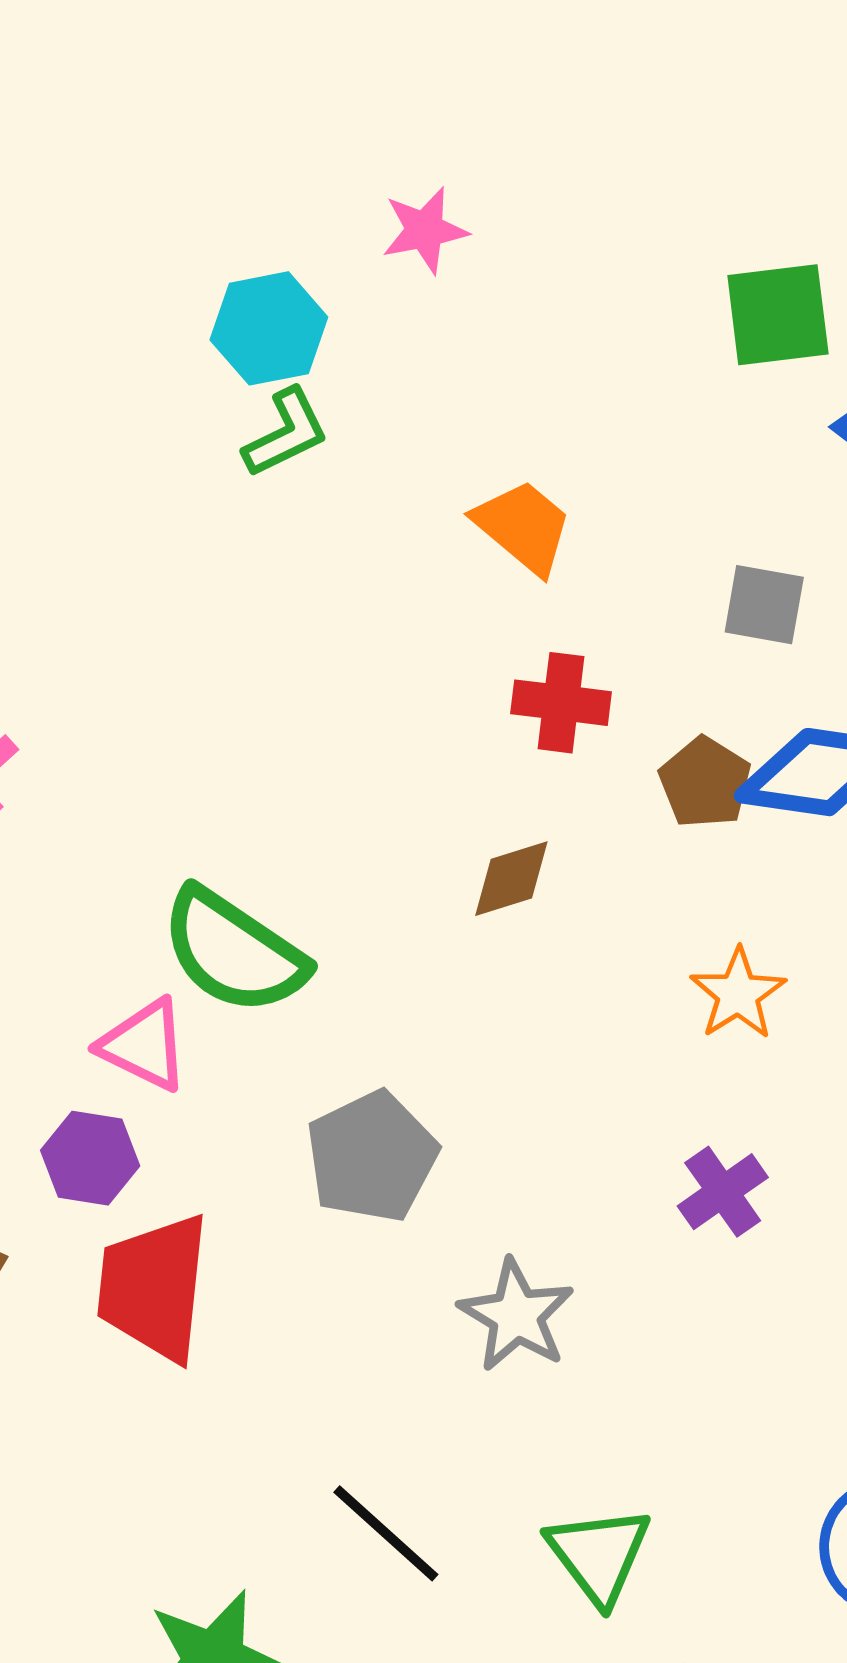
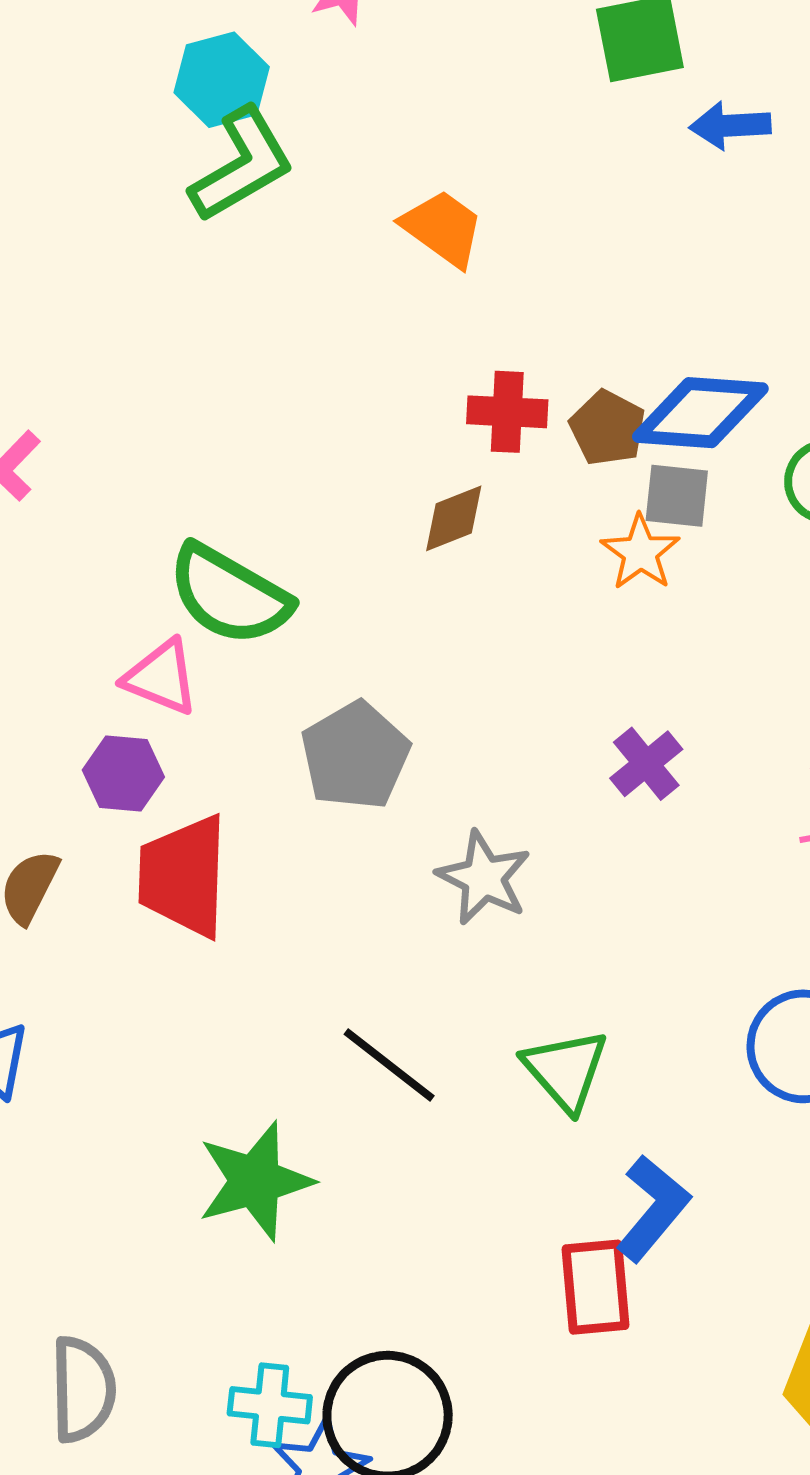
green L-shape: (286, 433) -> (242, 165), size x1.5
gray square: (764, 605) -> (677, 496), moved
red cross: (561, 703) -> (507, 412), moved
orange star: (738, 994) -> (640, 552), moved

